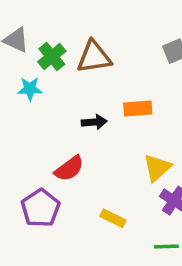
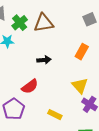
orange rectangle: (138, 108) -> (82, 52), moved, turned -56
yellow triangle: (157, 168) -> (80, 86), turned -30

